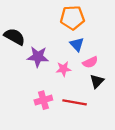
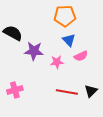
black triangle: (97, 81) -> (91, 91), moved
pink cross: (43, 100) -> (15, 90), moved

